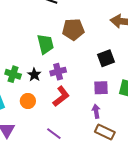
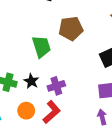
purple cross: (58, 72) -> (56, 86), moved
red L-shape: (61, 96) -> (52, 112), moved

